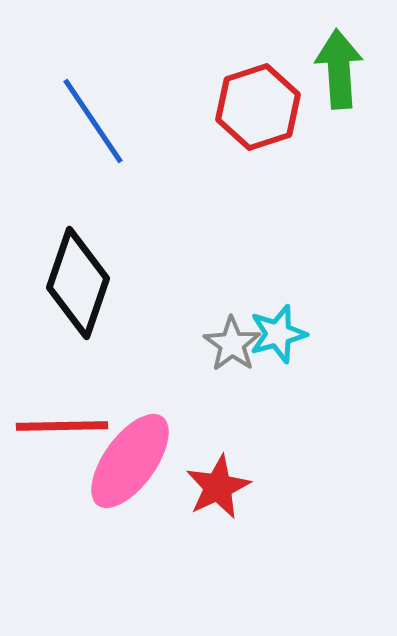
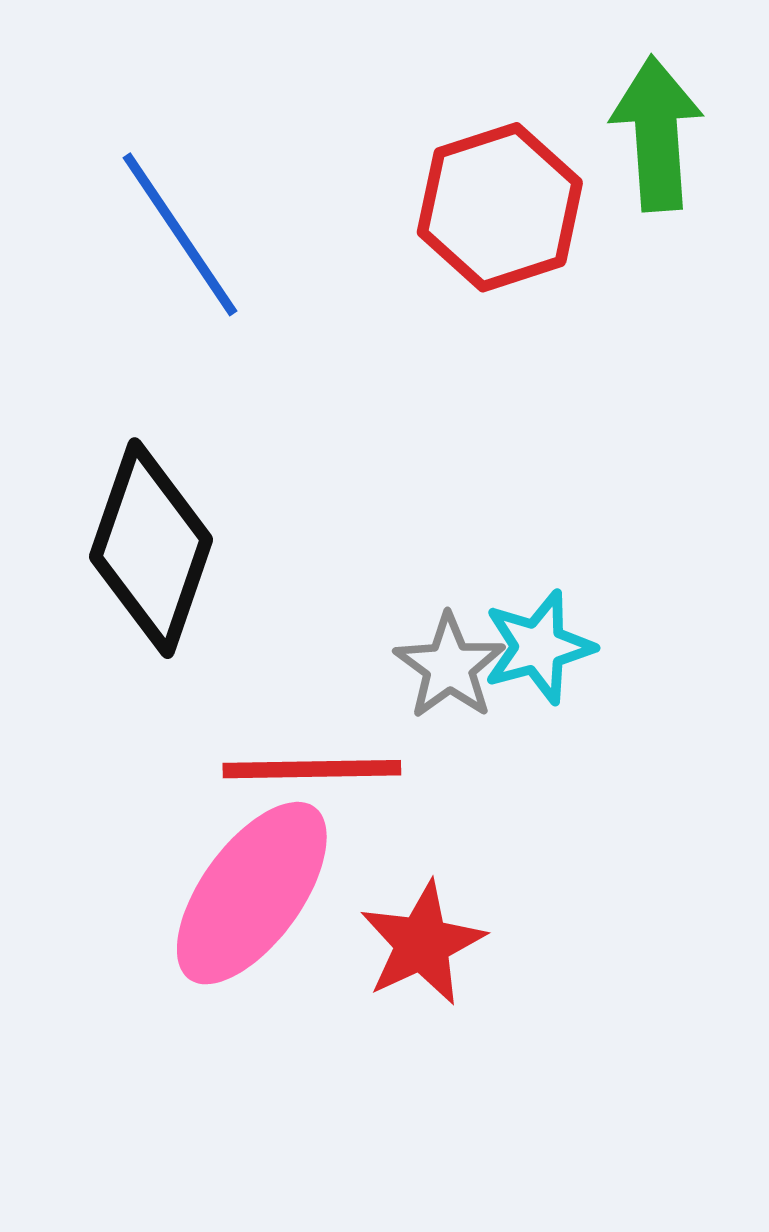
red line: (62, 426) -> (312, 769), moved

